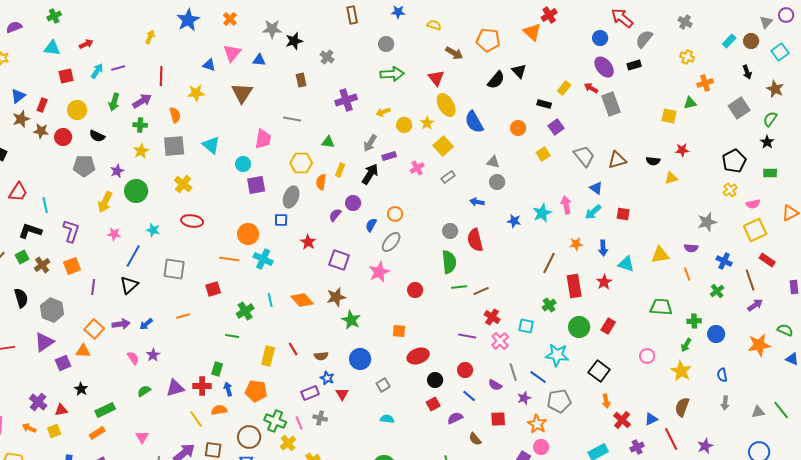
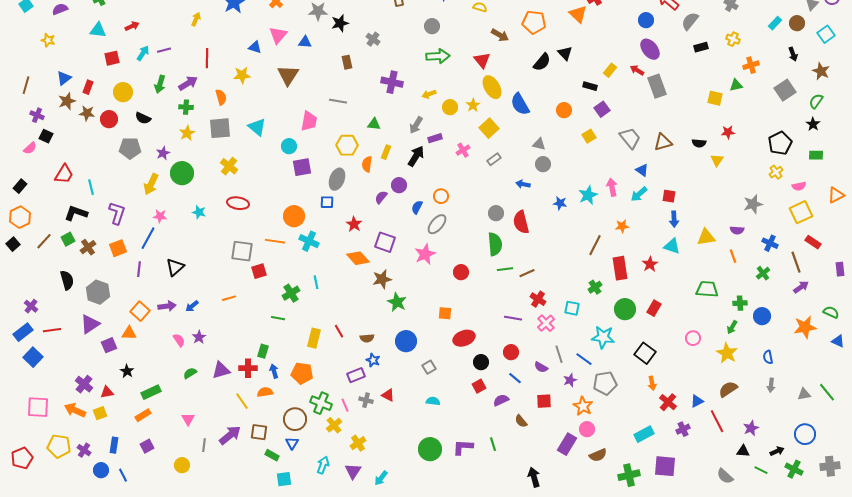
black rectangle: (634, 65) -> (701, 47), moved
purple cross: (346, 100) -> (392, 82), turned 30
yellow triangle: (671, 178) -> (717, 160), turned -40
blue arrow: (603, 248) -> (674, 219), moved
blue line: (133, 256) -> (148, 238), moved
gray square: (174, 269) -> (242, 251), moved
orange diamond: (302, 300) -> (358, 258), moved
red triangle: (342, 394) -> (388, 395), moved, turned -32
brown semicircle: (682, 407) -> (728, 389), turned 36
orange arrow: (29, 428) -> (75, 410), size x1.5

